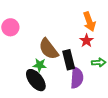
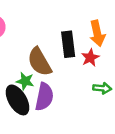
black rectangle: (69, 60) -> (68, 44), moved
purple semicircle: (77, 78) -> (44, 97), moved

